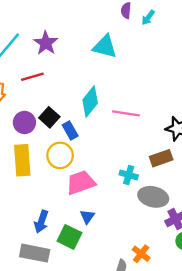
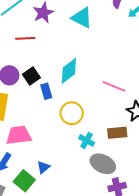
cyan triangle: (105, 47) -> (82, 18), moved
pink line: (126, 113) -> (114, 86), moved
yellow circle: (60, 155) -> (72, 113), moved
pink trapezoid: (81, 183) -> (19, 135), moved

